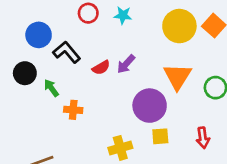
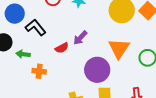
red semicircle: (101, 68) -> (62, 48), moved
green arrow: (51, 88) -> (23, 54), turned -48

